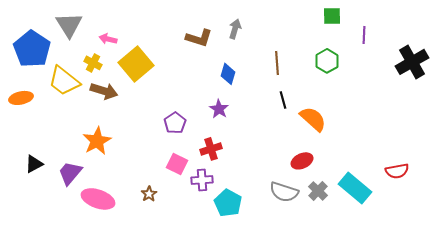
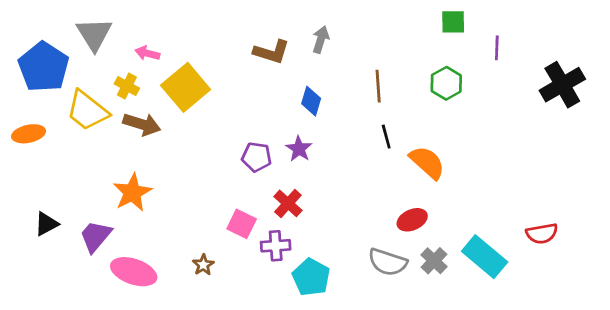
purple pentagon: (175, 123) -> (257, 157), moved, turned -30
red cross: (211, 149) -> (288, 203), turned -30

